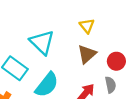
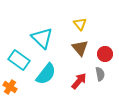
brown triangle: (87, 54) -> (80, 48), turned -30

